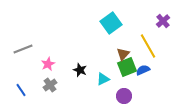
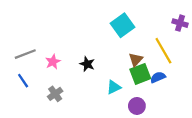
purple cross: (163, 21) -> (180, 23), turned -32
pink star: (48, 64) -> (53, 62), moved
black star: (80, 70) -> (87, 64), moved
blue line: (21, 90) -> (23, 81), moved

